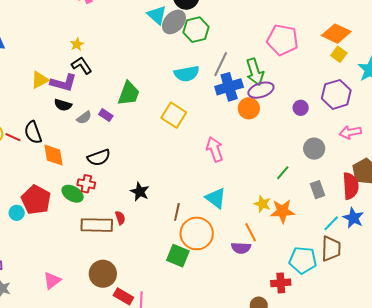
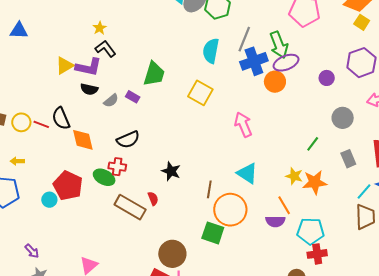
cyan semicircle: (187, 74) -> (211, 51), turned 115
brown rectangle: (97, 225) -> (130, 207), turned 32
cyan pentagon: (303, 260) -> (311, 231), moved
brown circle: (103, 274) -> (172, 254), moved

